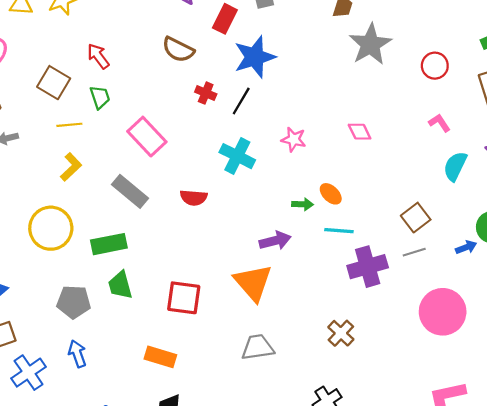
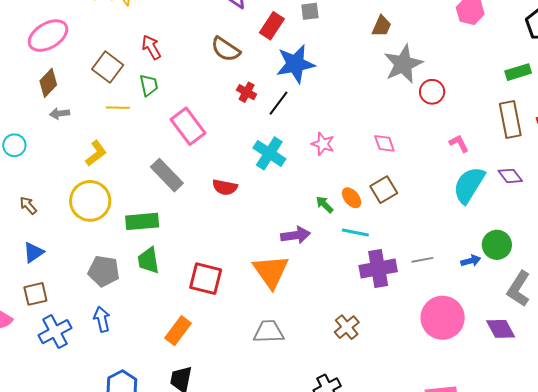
red circle: (435, 66) -> (432, 92), moved
cyan semicircle: (455, 166) -> (469, 185), size x1.4
yellow L-shape: (71, 167) -> (96, 153), moved
green arrow: (303, 204) -> (324, 205), turned -144
brown square: (416, 218) -> (384, 190), moved
orange rectangle: (160, 357) -> (178, 331), turned -76

